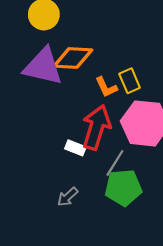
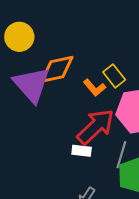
purple triangle: (43, 67) -> (32, 85), turned 51
red arrow: (96, 127) -> (96, 127), turned 45

